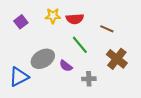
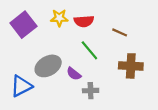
purple square: (21, 22) -> (23, 25), size x1.6
brown cross: (117, 59) -> (131, 66), turned -35
gray cross: (89, 79) -> (91, 91), moved

